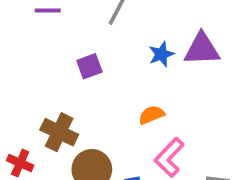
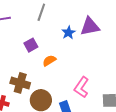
orange semicircle: (151, 115) -> (49, 61), moved

